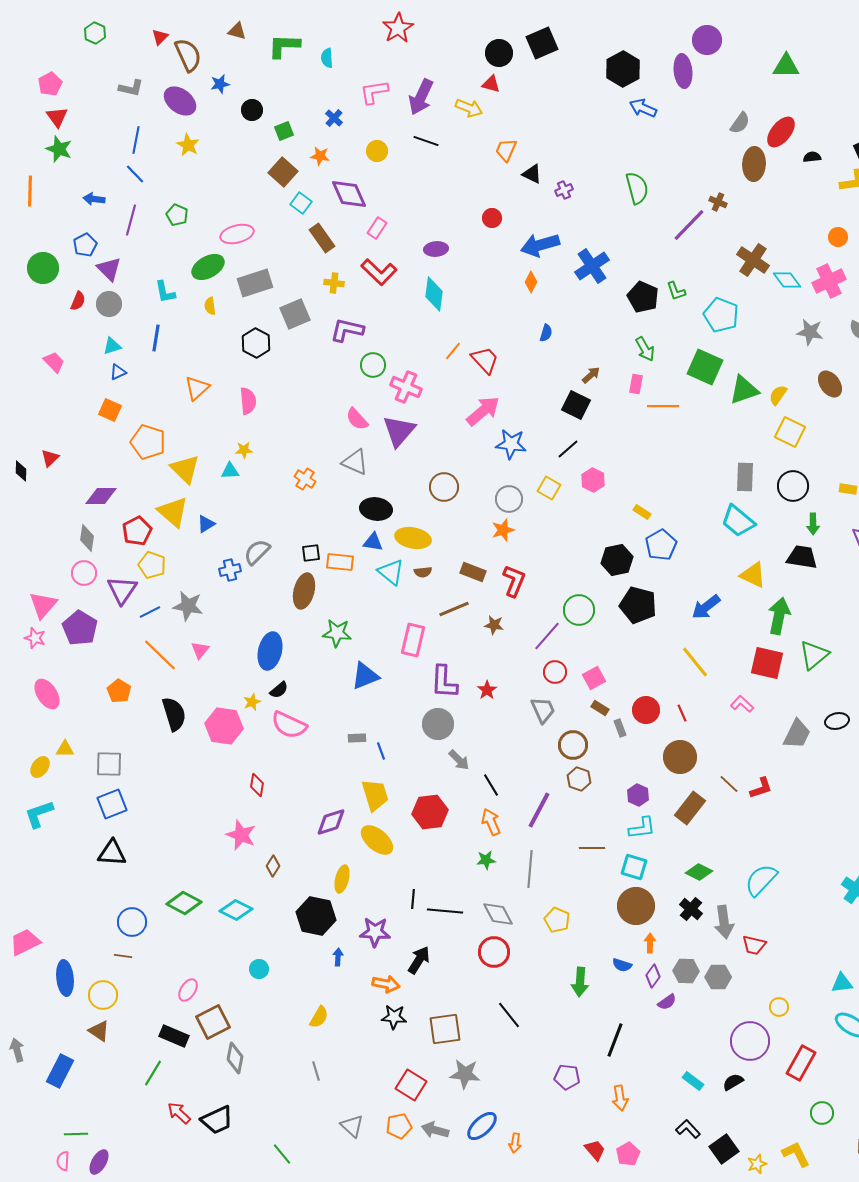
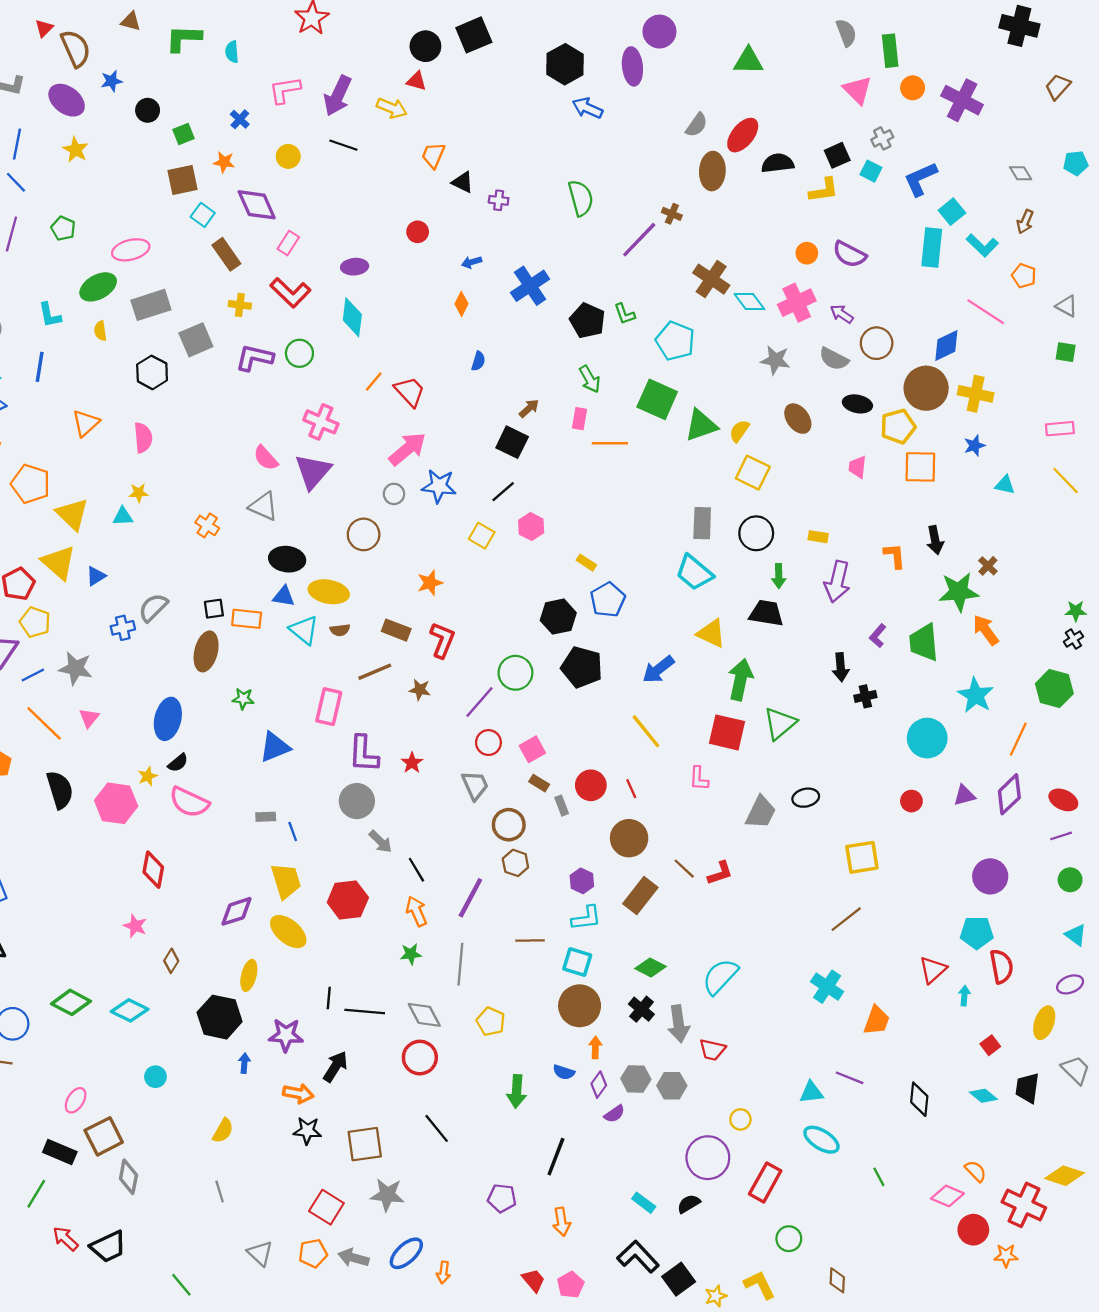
black semicircle: (812, 157) -> (778, 163), size x1.6
brown square: (283, 172) -> (182, 180), turned 36
purple cross: (564, 190) -> (499, 200), turned 30
blue arrow: (540, 245) -> (472, 262), size x0.5
green circle: (373, 365) -> (299, 353), moved
gray circle: (509, 499) -> (394, 494), moved, size x0.7
green star: (337, 633) -> (243, 699), size x0.7
pink L-shape: (742, 704) -> (699, 779), turned -130
red diamond: (257, 785) -> (153, 870), size x1.4
pink star: (241, 835) -> (135, 926), size x0.7
black L-shape: (688, 1129) -> (638, 1257), size x1.5

